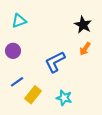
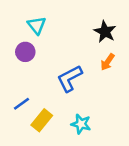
cyan triangle: (19, 21) -> (37, 25), moved, turned -49
purple circle: (13, 51) -> (25, 52), moved

